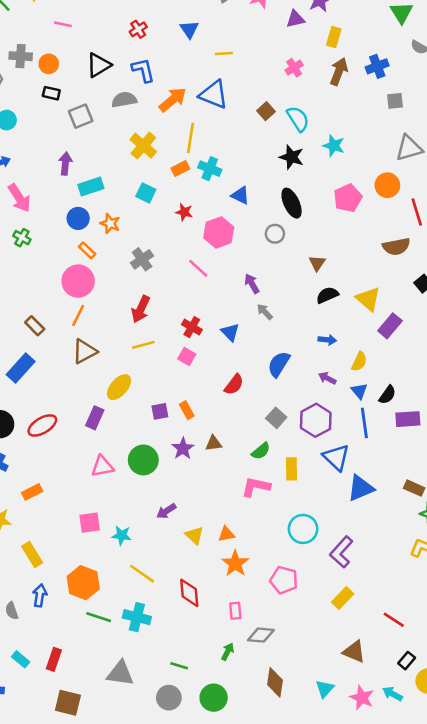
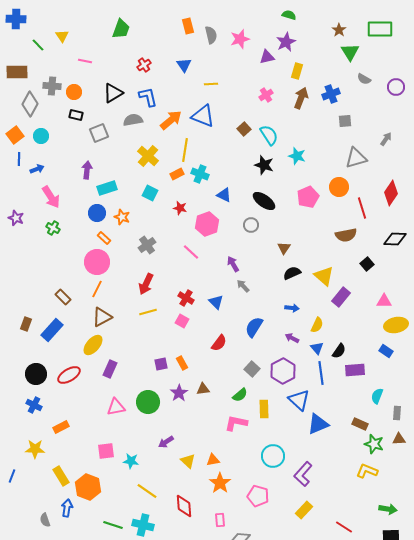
black ellipse: (292, 203) -> (264, 201), turned -30
yellow ellipse: (119, 387) -> (93, 345), moved
orange hexagon: (83, 583) -> (88, 487), moved

